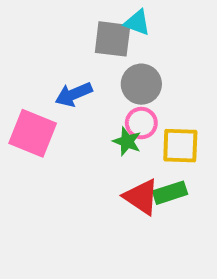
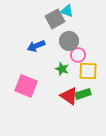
gray square: (113, 39) -> (55, 19), turned -36
pink circle: (141, 123) -> (78, 55), moved
pink square: (33, 133) -> (26, 86), moved

